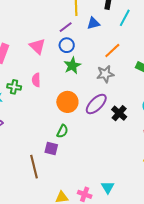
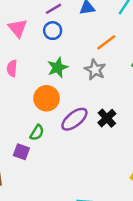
green star: (72, 66) -> (58, 67), moved
gray star: (105, 74) -> (95, 70), turned 30
purple ellipse: (96, 104) -> (74, 119), moved

